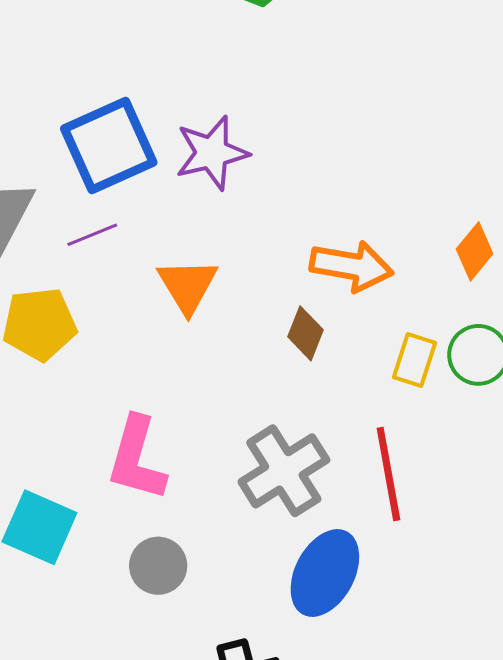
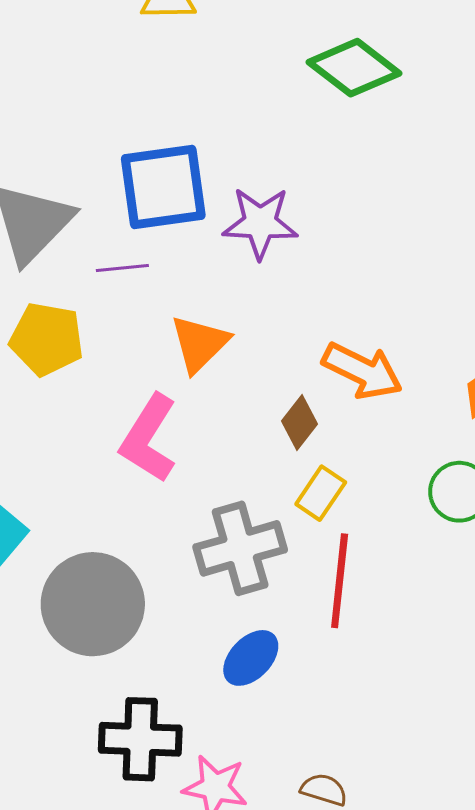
yellow rectangle: (414, 360) -> (321, 493), moved
pink L-shape: (137, 459) -> (149, 438), moved
gray circle: (158, 566) -> (93, 604), size x1.8
blue ellipse: (325, 573) -> (251, 658), size x0.7

